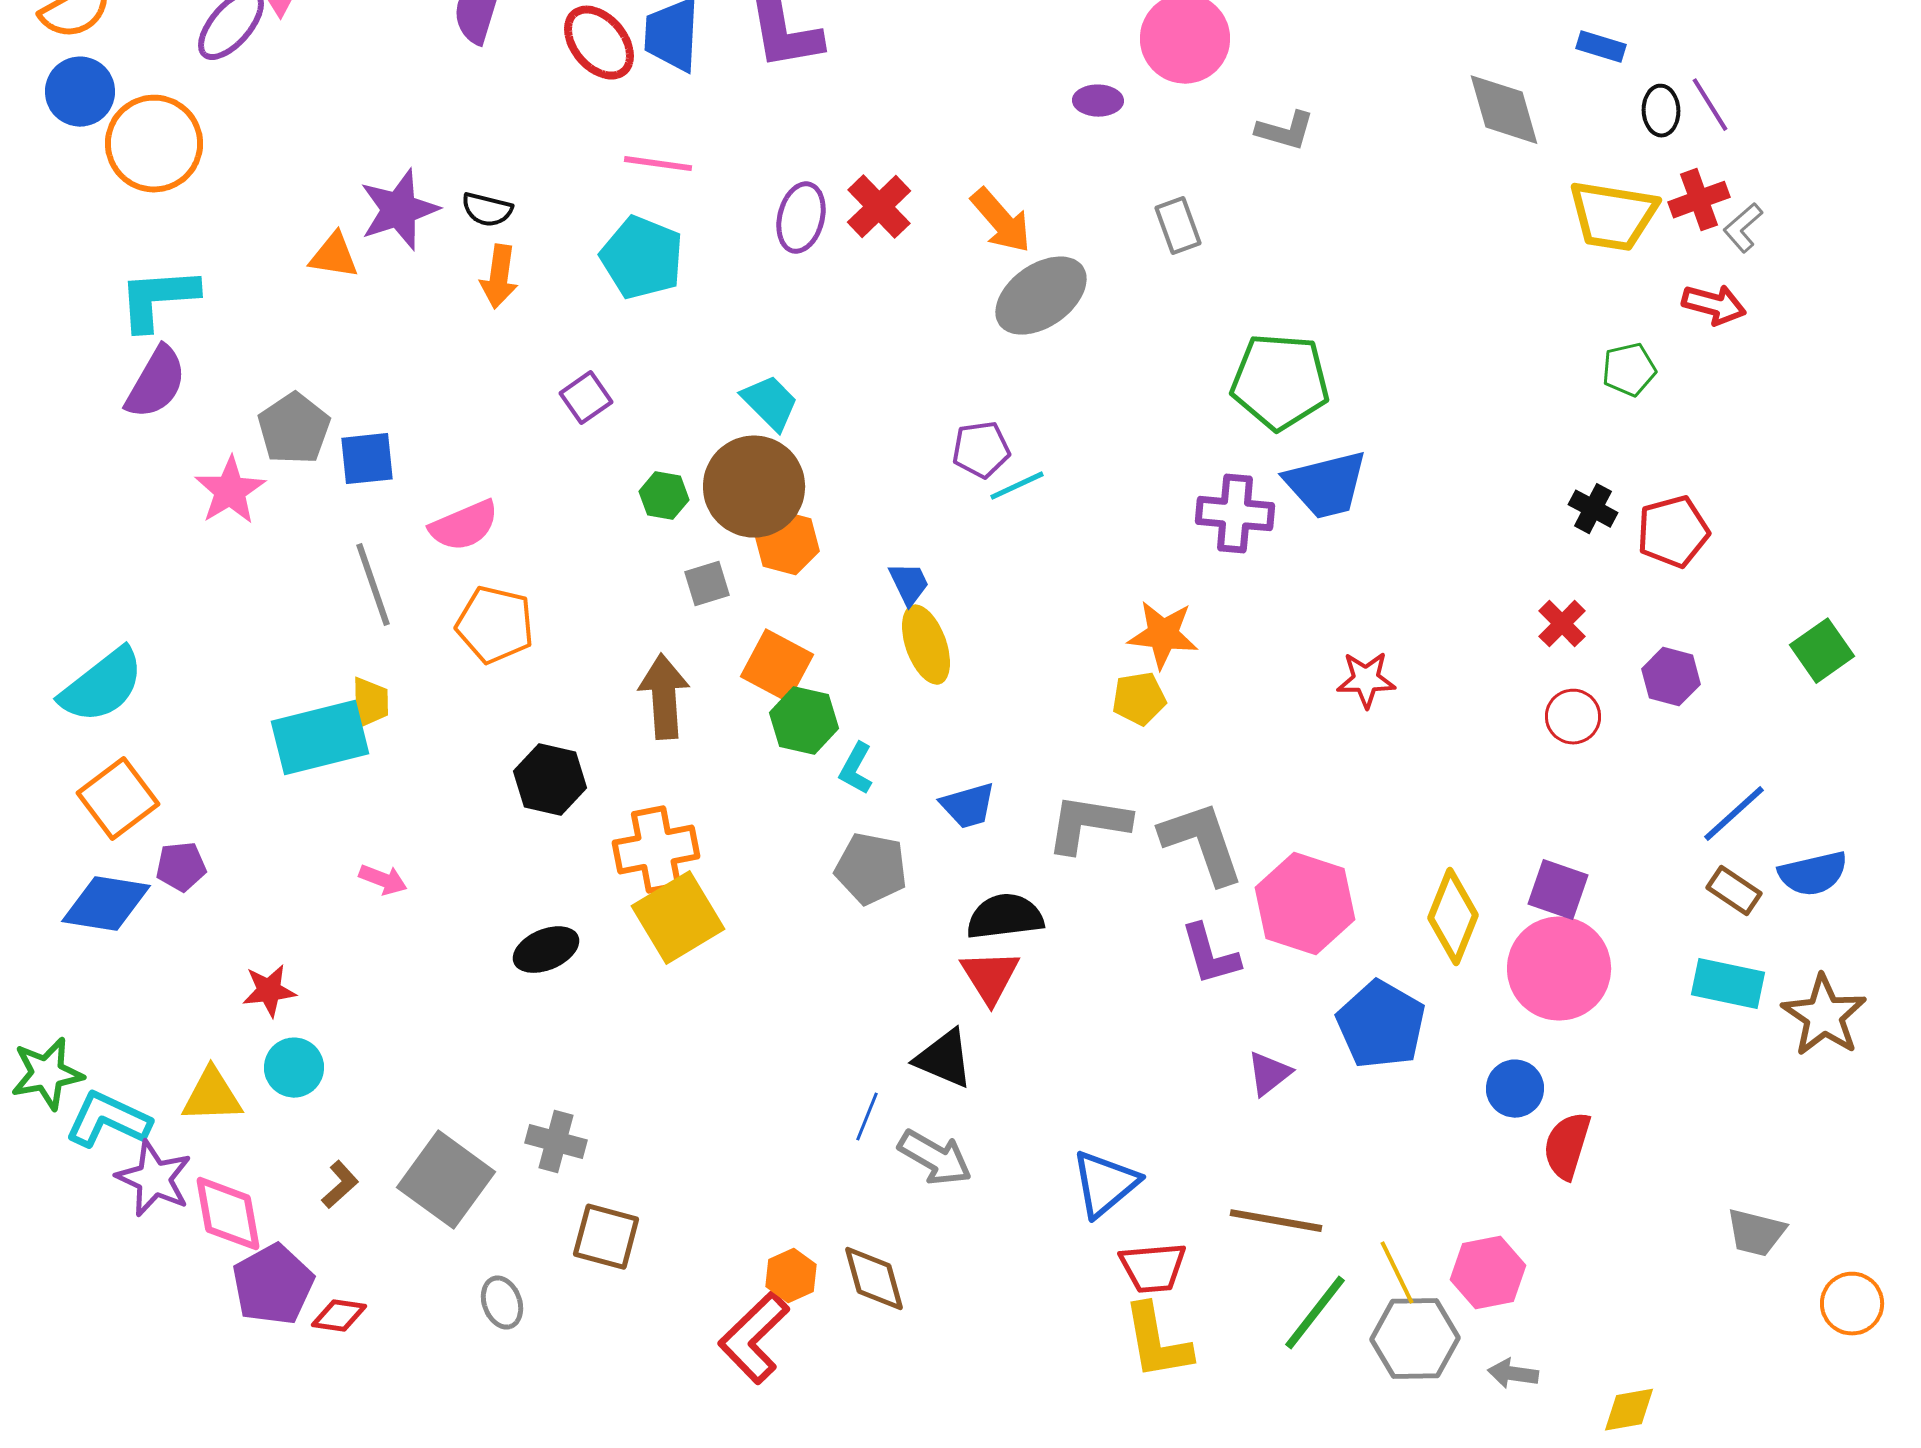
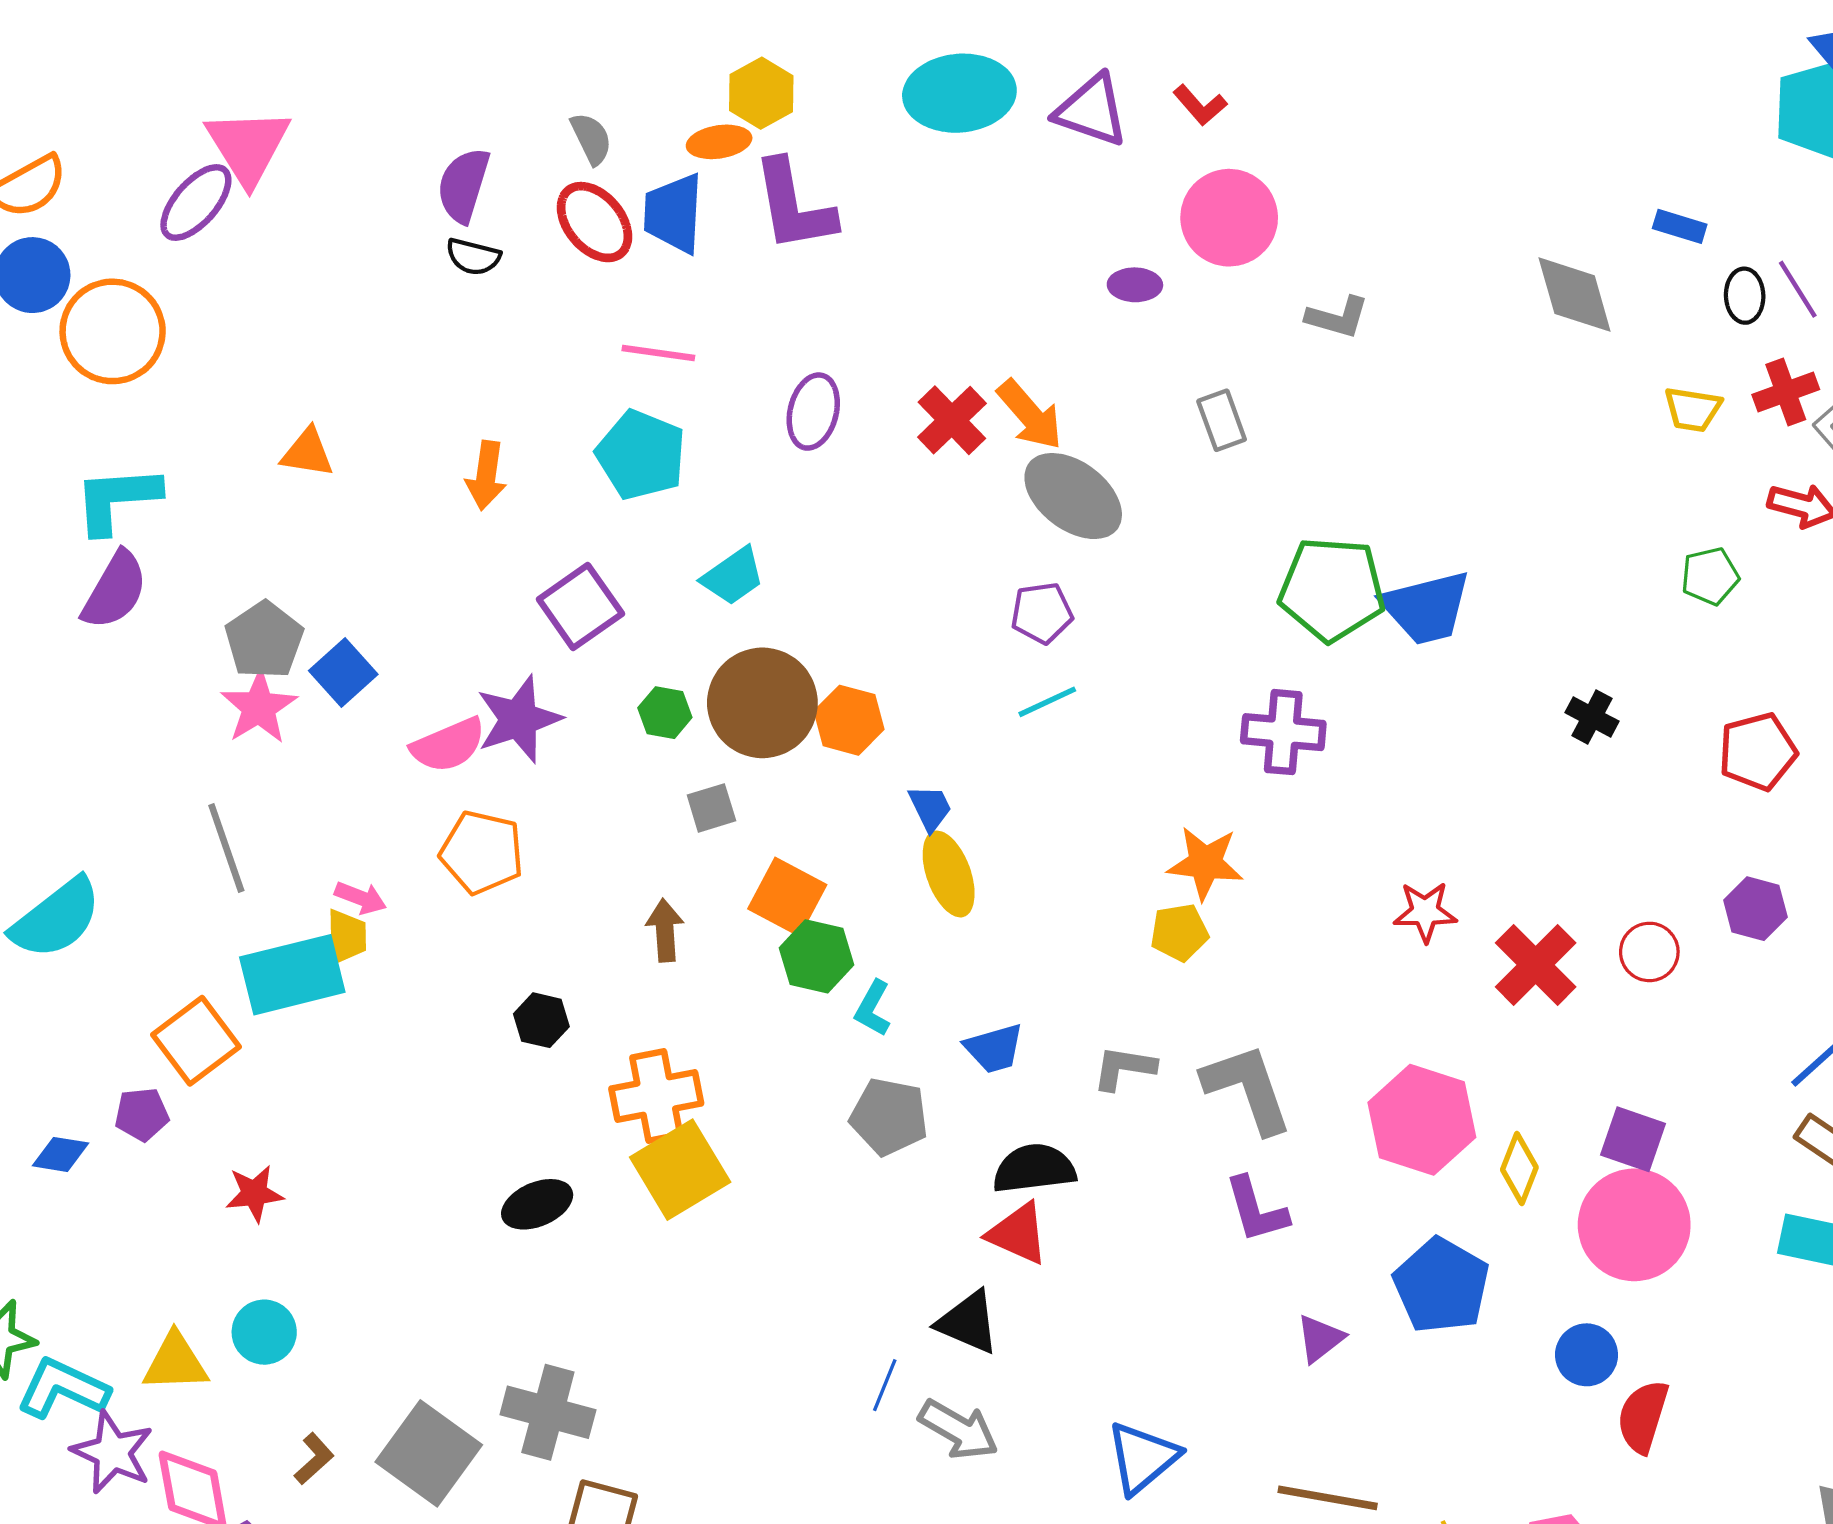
red cross: (879, 207) -> (952, 420), moved
purple star: (399, 210) -> (519, 719), moved
black semicircle: (487, 210) -> (473, 257), moved
yellow trapezoid: (1613, 216) -> (1693, 409), size x0.6
gray ellipse: (1041, 296) -> (1073, 496), turned 72
purple square: (586, 398) -> (580, 606), size x1.5
cyan trapezoid: (770, 403) -> (733, 576), moved, turned 100
purple pentagon: (981, 450) -> (1042, 613), moved
blue square: (367, 459) -> (343, 673), turned -36
blue trapezoid: (1326, 485) -> (1426, 608), moved
pink star: (230, 491) -> (259, 707), moved
black cross: (1593, 509) -> (1592, 717), moved
orange hexagon: (787, 543) -> (849, 720), moved
gray line: (373, 585) -> (226, 848), moved
red cross: (1562, 624) -> (1536, 965), moved, size x1.6
brown arrow: (664, 697) -> (665, 930), size x0.7
black hexagon: (550, 780) -> (541, 1020), size x0.7
orange square: (118, 799) -> (196, 1041), moved
gray L-shape: (1088, 824) -> (1124, 1068), size x0.7
pink arrow: (383, 880) -> (361, 898), moved
blue diamond: (106, 904) -> (61, 1154), size x0.6
pink hexagon: (1305, 904) -> (1422, 1120), moved
yellow diamond: (1453, 917) -> (1519, 1169), size x0.7
red triangle: (990, 977) -> (1018, 1234), turned -34
red star: (269, 991) -> (254, 1193), moved
gray cross: (556, 1142) -> (548, 1412), size x1.4

